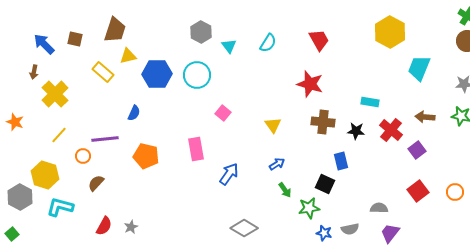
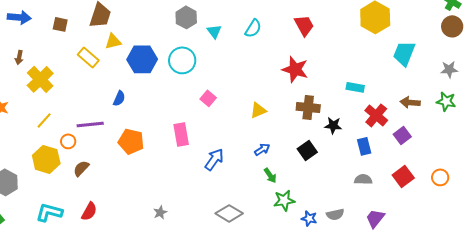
blue arrow: (44, 44) -> (19, 17), moved, turned 140
yellow triangle: (273, 125) -> (258, 110), turned 42
black star: (356, 131) -> (333, 125), moved
blue rectangle: (341, 161) -> (364, 146), moved
yellow hexagon: (45, 175) -> (46, 159), moved
black square: (325, 184) -> (307, 150), moved, turned 30
cyan L-shape: (60, 207) -> (49, 212), moved
green star: (309, 208) -> (284, 200), moved
gray semicircle: (379, 208) -> (363, 179), moved
gray star: (131, 227) -> (160, 212), moved

